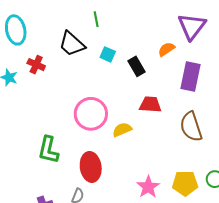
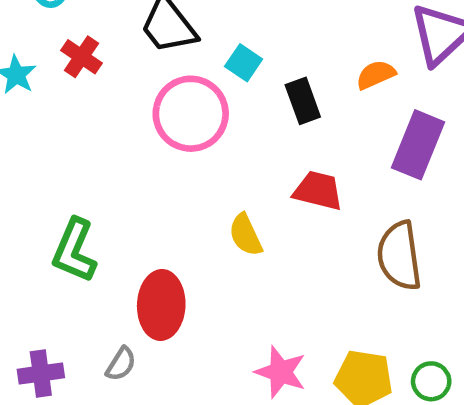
pink circle: (91, 114) -> (191, 114), moved
yellow semicircle: (122, 130) -> (246, 235), turned -102
pink star: (148, 187) -> (281, 372), turned -30

